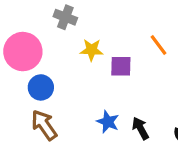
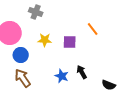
yellow star: (91, 50) -> (45, 40), moved
black arrow: (140, 128) -> (82, 72), moved

